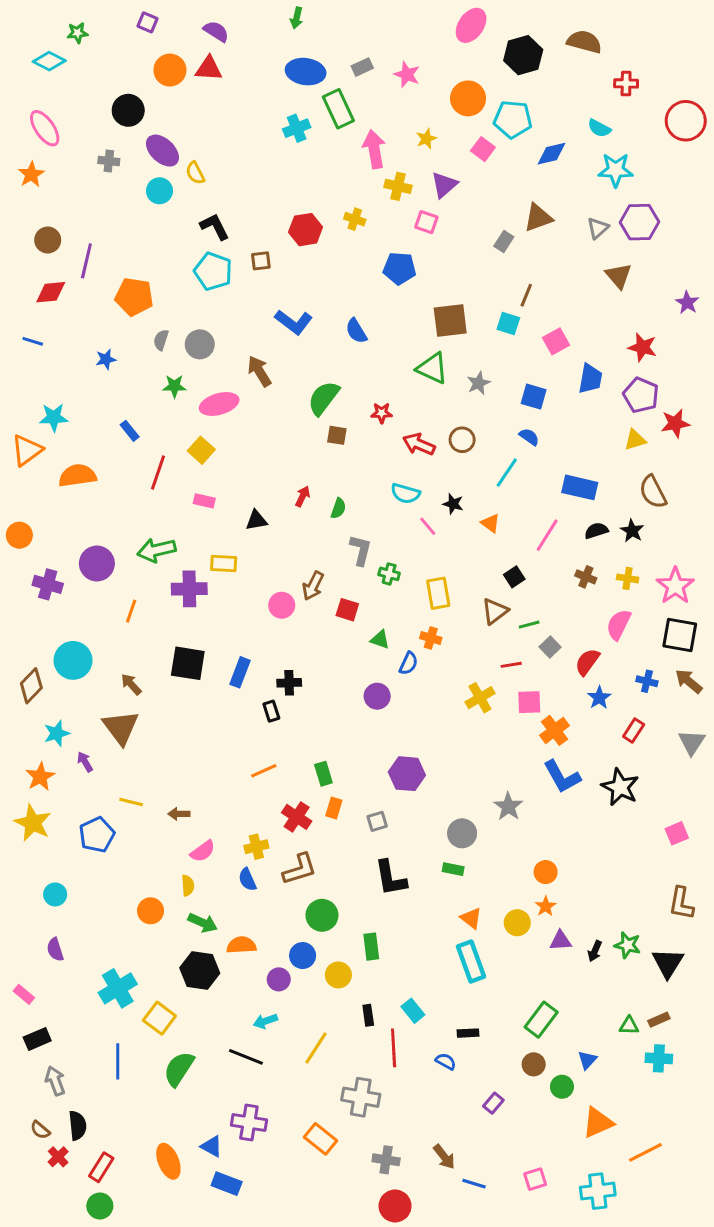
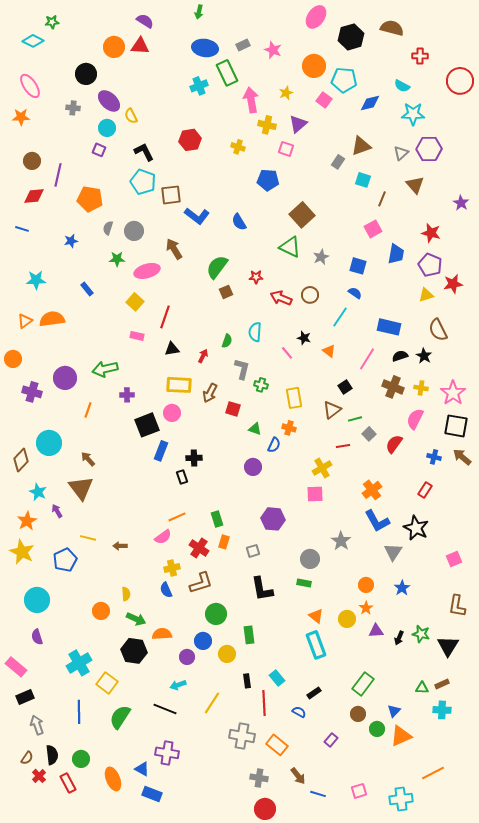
purple square: (148, 22) -> (99, 150), moved
orange star: (31, 174) -> (21, 117), turned 30
red hexagon: (306, 230) -> (190, 140), moved
brown square: (261, 261) -> (171, 195), moved, size x1.5
brown line: (526, 295) -> (382, 199), moved
brown square: (450, 321) -> (302, 215), turned -35
cyan square: (508, 323) -> (363, 180), moved
brown square: (337, 435) -> (226, 292), turned -32
orange triangle: (27, 450) -> (25, 321), moved, size x0.7
red line: (158, 473) -> (165, 317), moved
cyan semicircle: (405, 493) -> (255, 332), moved, turned 78
red arrow: (303, 496) -> (203, 356), moved
yellow rectangle: (224, 563) -> (179, 385), moved, size x1.4
brown cross: (586, 577) -> (393, 387), size x1.5
purple cross: (189, 589) -> (127, 395), size x0.6
pink circle: (282, 605) -> (172, 413), moved
black square: (188, 663) -> (147, 425), moved, turned -30
blue star: (599, 698) -> (402, 588), moved
pink square: (529, 702) -> (315, 494), moved
cyan star: (57, 733) -> (38, 492), turned -30
gray triangle: (692, 742) -> (393, 552), moved
pink semicircle: (203, 851) -> (163, 537), moved
cyan circle: (55, 894) -> (37, 600), size x1.6
pink rectangle: (24, 994) -> (16, 667), size x1.5
black rectangle: (468, 1033) -> (314, 693), turned -32
orange triangle: (598, 1122) -> (401, 736), moved
brown semicircle: (40, 1130) -> (27, 758), turned -96
orange rectangle: (320, 1139) -> (277, 745), moved
red rectangle: (101, 1167) -> (68, 783), turned -60
green circle: (100, 1206) -> (81, 759), moved

